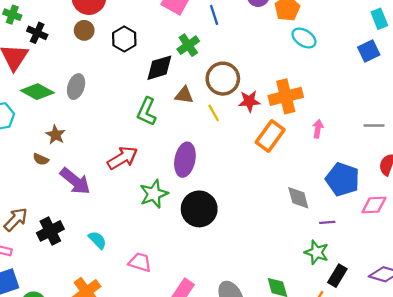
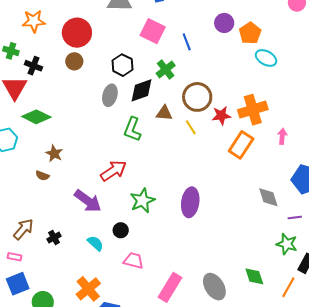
black hexagon: (124, 39) -> (122, 65), moved
gray ellipse: (76, 87) -> (110, 95), moved
purple ellipse: (185, 160) -> (190, 202), moved
purple arrow: (75, 181) -> (88, 201), moved
black circle: (199, 209) -> (121, 230), moved, size x0.5
black cross: (50, 231) -> (54, 238), size x0.6

